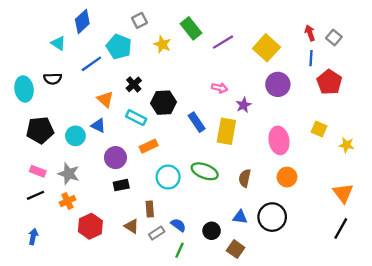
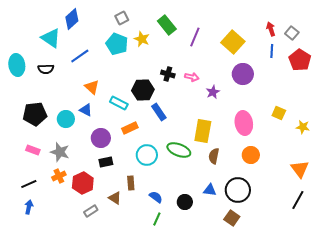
purple line: (223, 42) -> (195, 37), turned -36
cyan triangle: (58, 43) -> (51, 38), size x1.5
cyan pentagon: (119, 47) -> (117, 44), moved
red pentagon: (329, 82) -> (300, 60), moved
black cross: (134, 84) -> (168, 74), moved, turned -32
cyan ellipse: (24, 89) -> (17, 65), moved
blue rectangle: (197, 122) -> (159, 112), moved
yellow rectangle: (226, 131) -> (203, 131), moved
black line: (35, 195) -> (29, 184), moved
red hexagon: (90, 226) -> (83, 183), moved
gray rectangle: (157, 233) -> (91, 211), moved
brown square: (236, 249) -> (232, 218), moved

